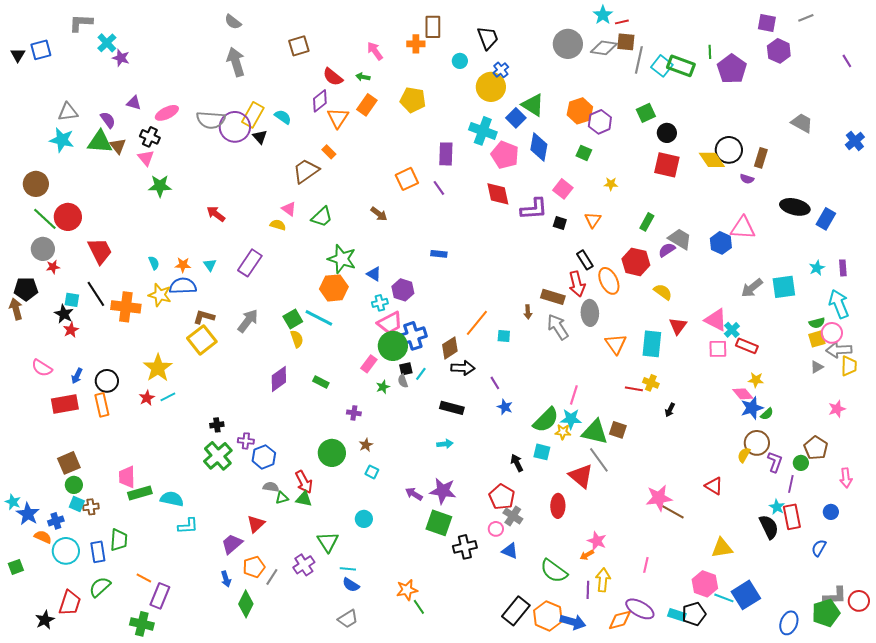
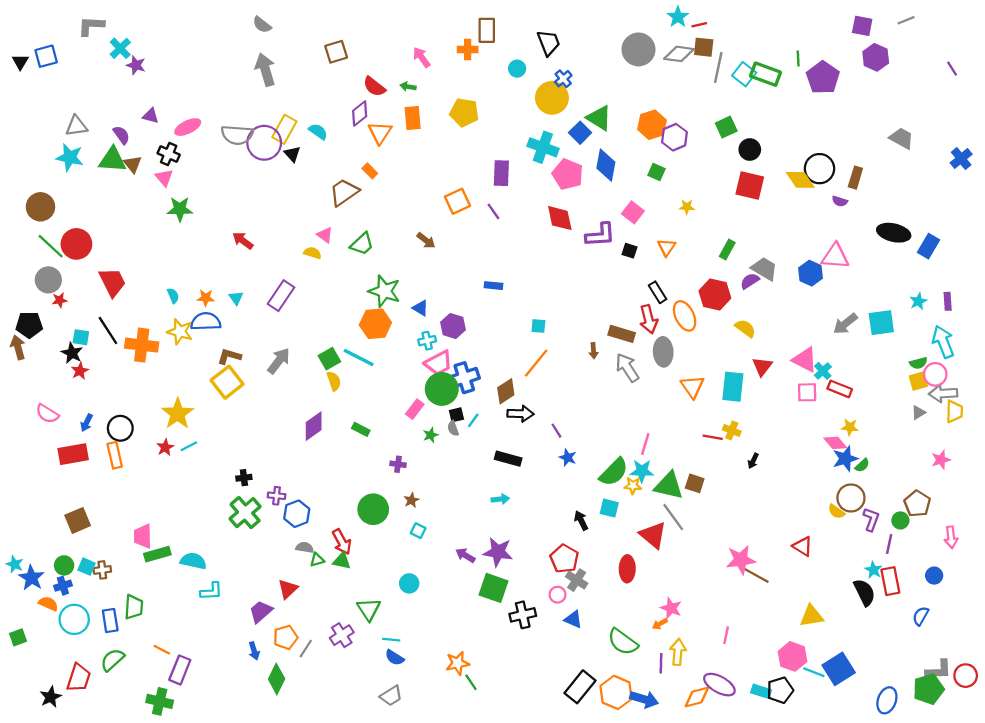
orange rectangle: (367, 105) -> (413, 118), turned -40
cyan square: (504, 336) -> (538, 326), moved
yellow semicircle: (744, 455) -> (836, 511), turned -84
green circle: (74, 485) -> (64, 565), moved

